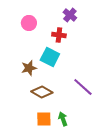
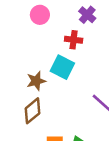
pink circle: (29, 23) -> (40, 15), moved
brown diamond: (42, 92) -> (32, 111), moved, turned -70

